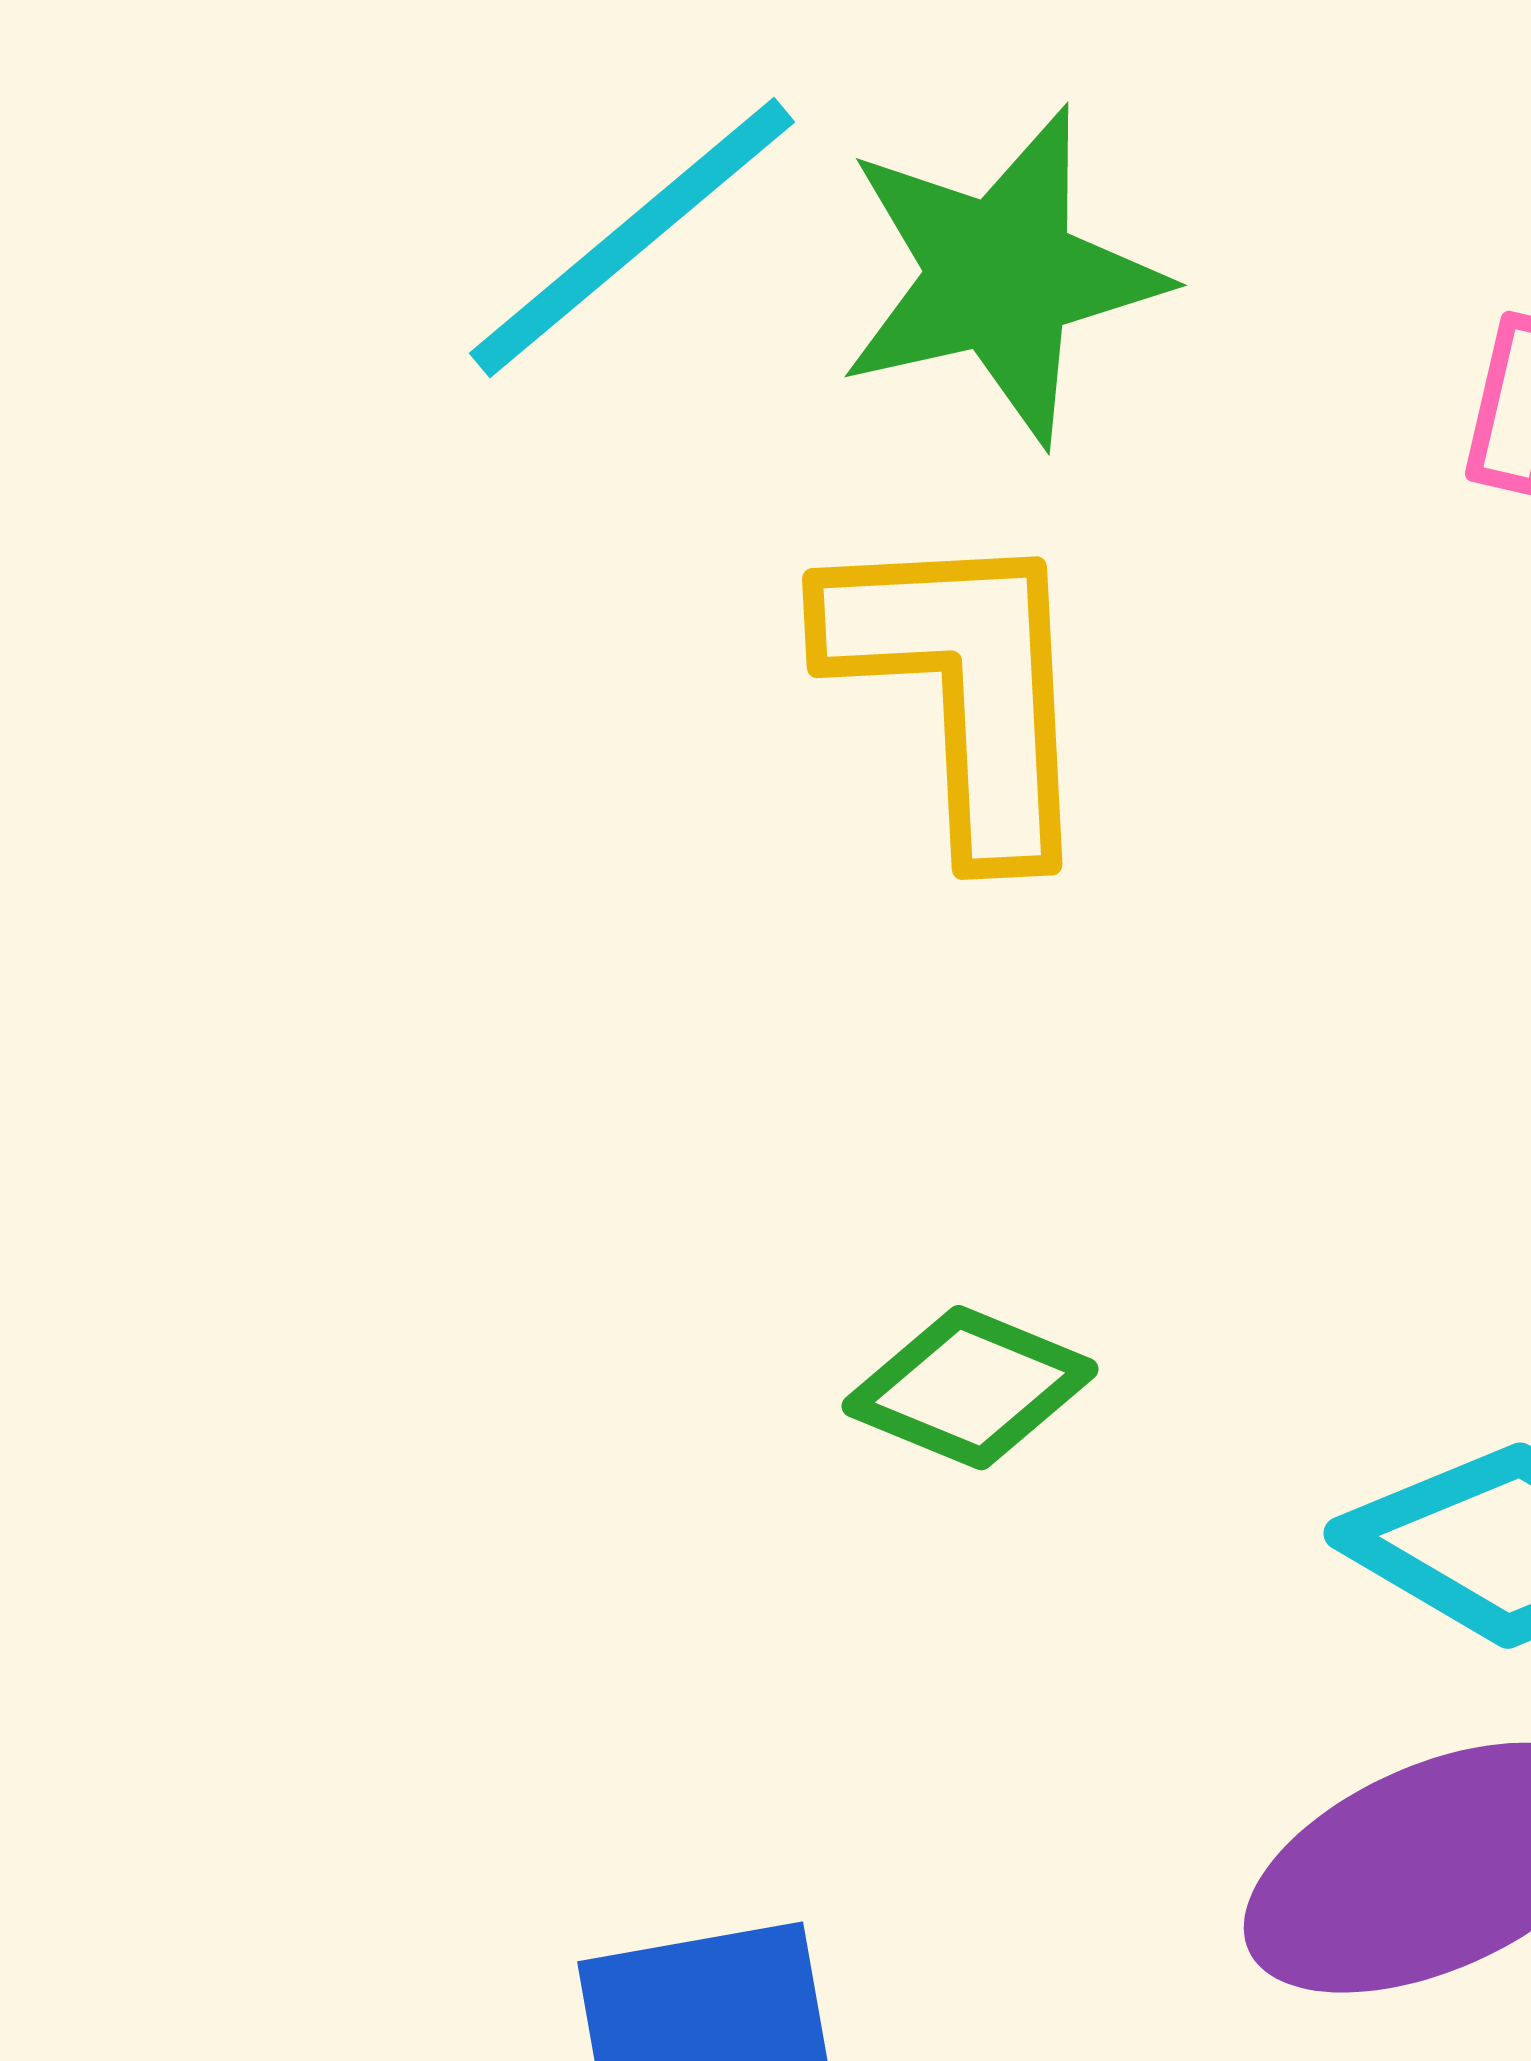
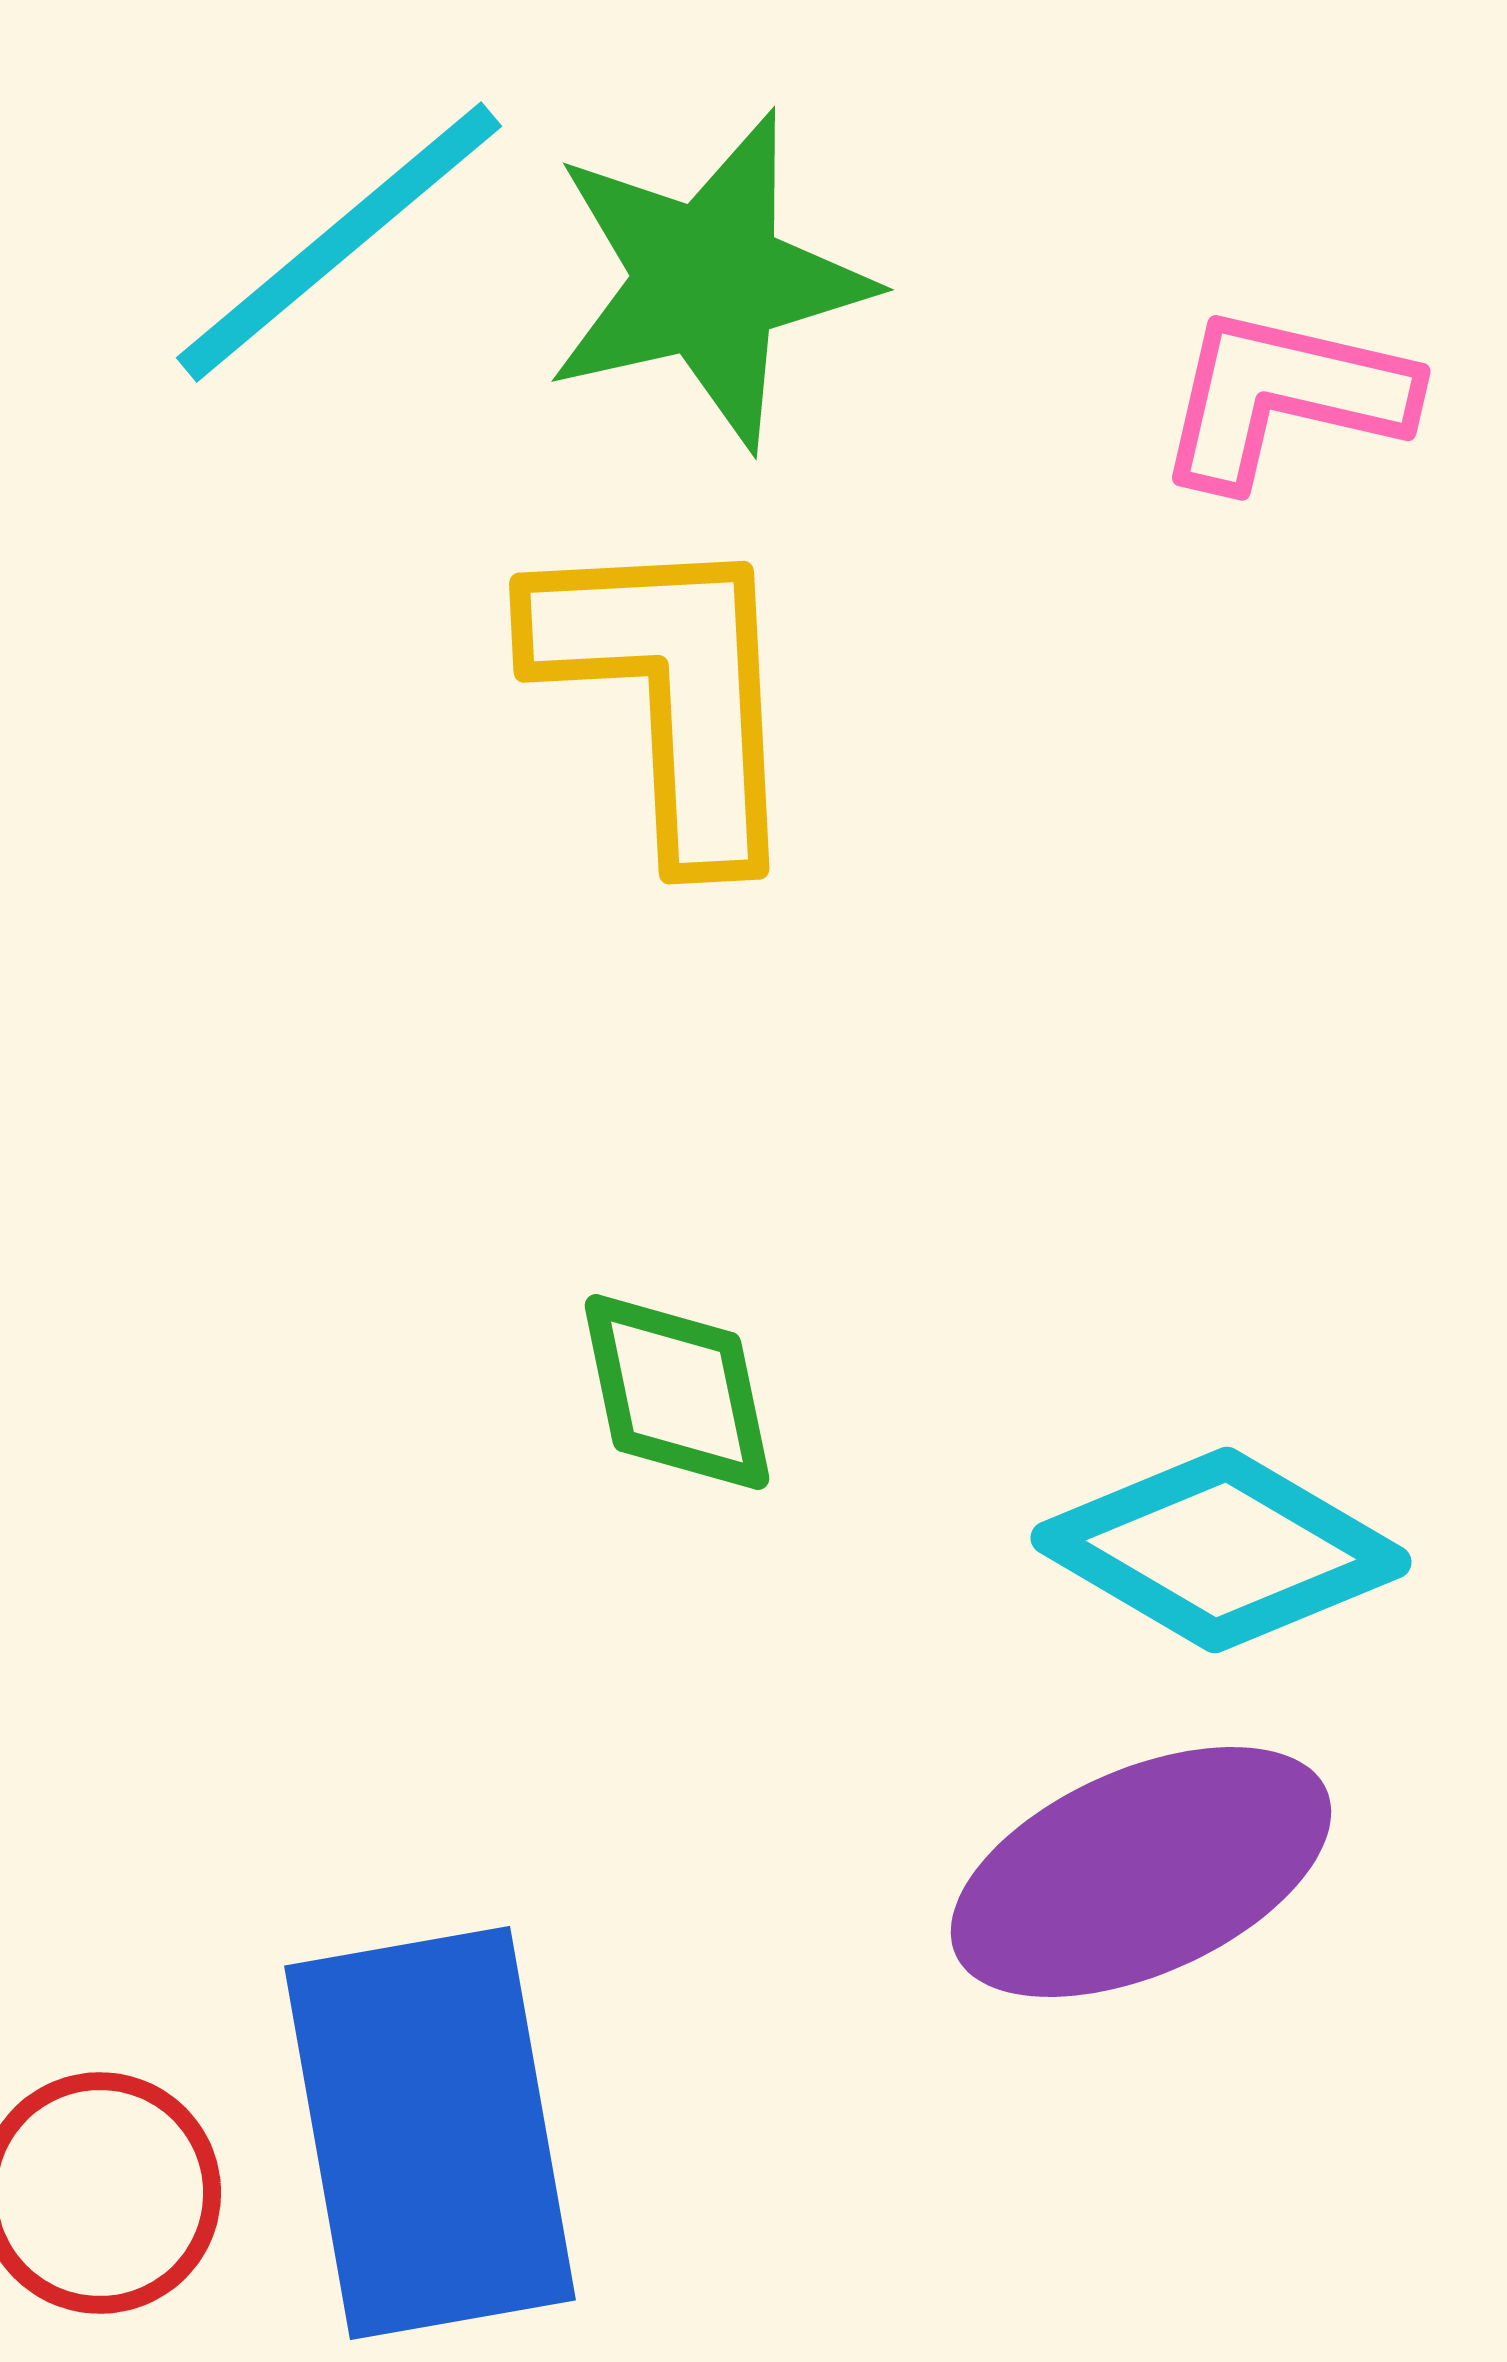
green diamond: (970, 1388) -> (677, 1392), turned 56

